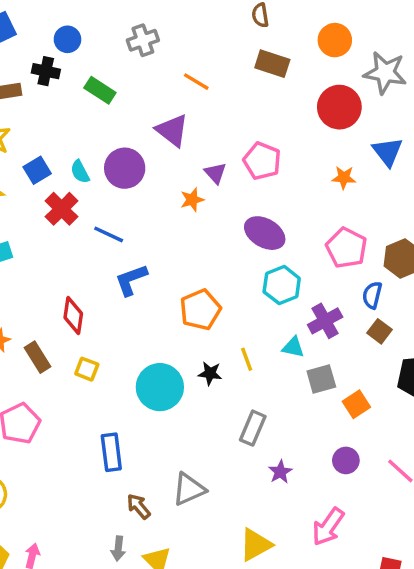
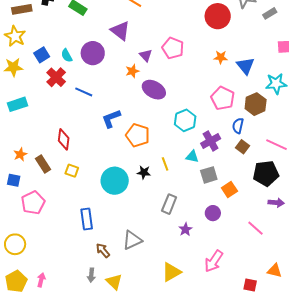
blue triangle: (388, 152) -> (245, 66), moved
purple ellipse: (265, 233) -> (154, 90), moved
blue L-shape: (131, 280) -> (111, 119), moved
orange pentagon: (200, 310) -> (138, 135), turned -30
purple circle: (346, 460) -> (213, 213), moved

